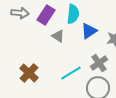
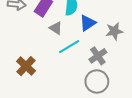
cyan line: (71, 73) -> (69, 47), moved

